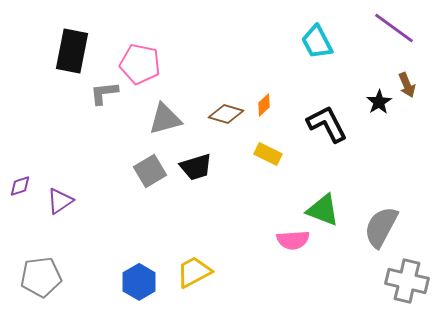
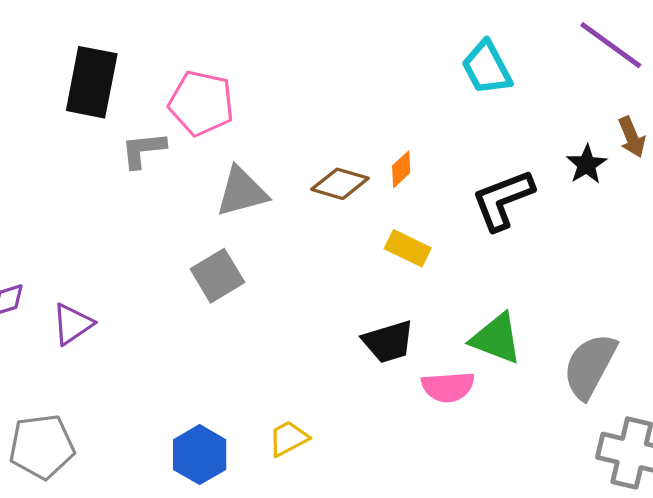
black L-shape: (327, 124) -> (503, 200), turned -84
black trapezoid: (196, 167) -> (388, 342), moved
yellow trapezoid: (194, 272) -> (288, 438), size x0.7

